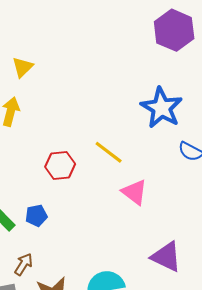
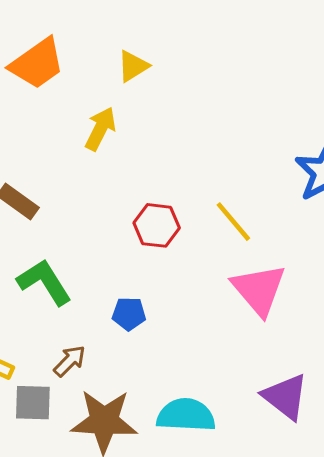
pink triangle: (134, 192) -> (259, 290), size x1.4
blue pentagon: (36, 216) -> (129, 314), moved

